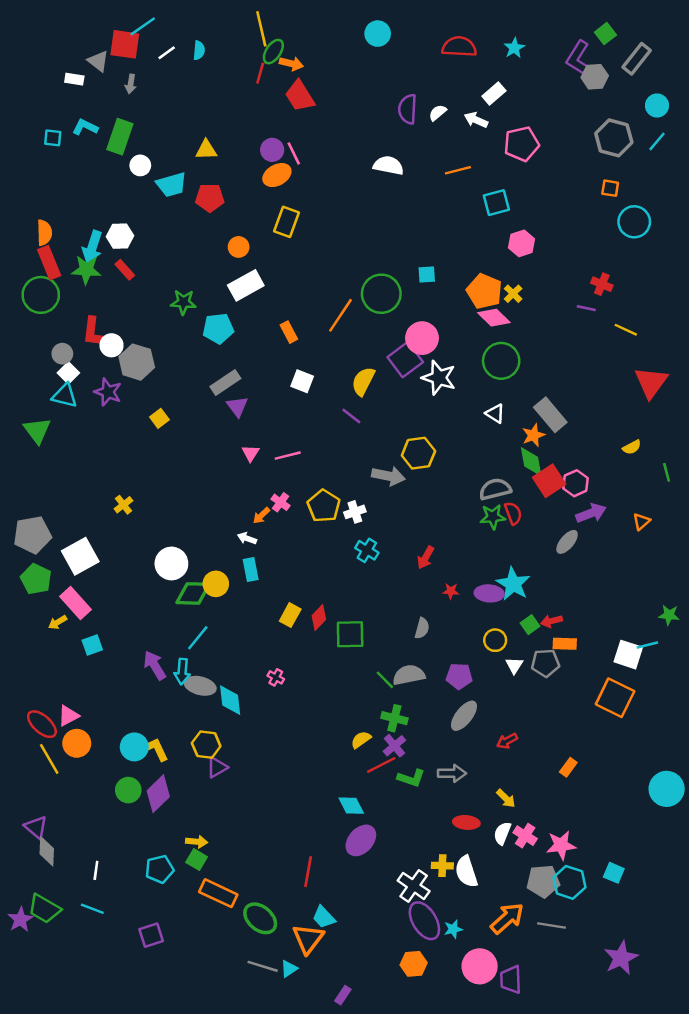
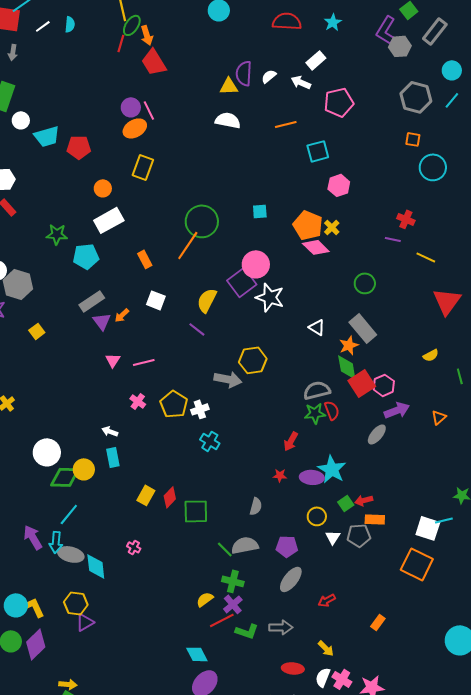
orange arrow: (291, 64) -> (147, 35), turned 60
yellow triangle: (206, 150) -> (229, 86), moved
green circle: (381, 294) -> (202, 221), moved
green circle: (501, 361) -> (365, 283), moved, size x0.7
orange arrow: (261, 516) -> (122, 315), moved
red arrow: (426, 557) -> (291, 441), moved

